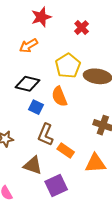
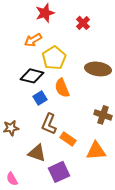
yellow pentagon: (68, 66) -> (54, 58), moved
blue square: (36, 107) -> (40, 98), turned 32

